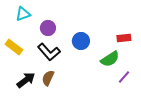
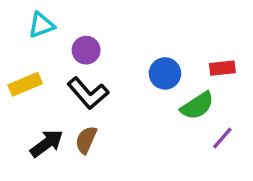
blue circle: (81, 41) -> (165, 73), moved
yellow rectangle: (14, 47) -> (25, 84), turned -60

